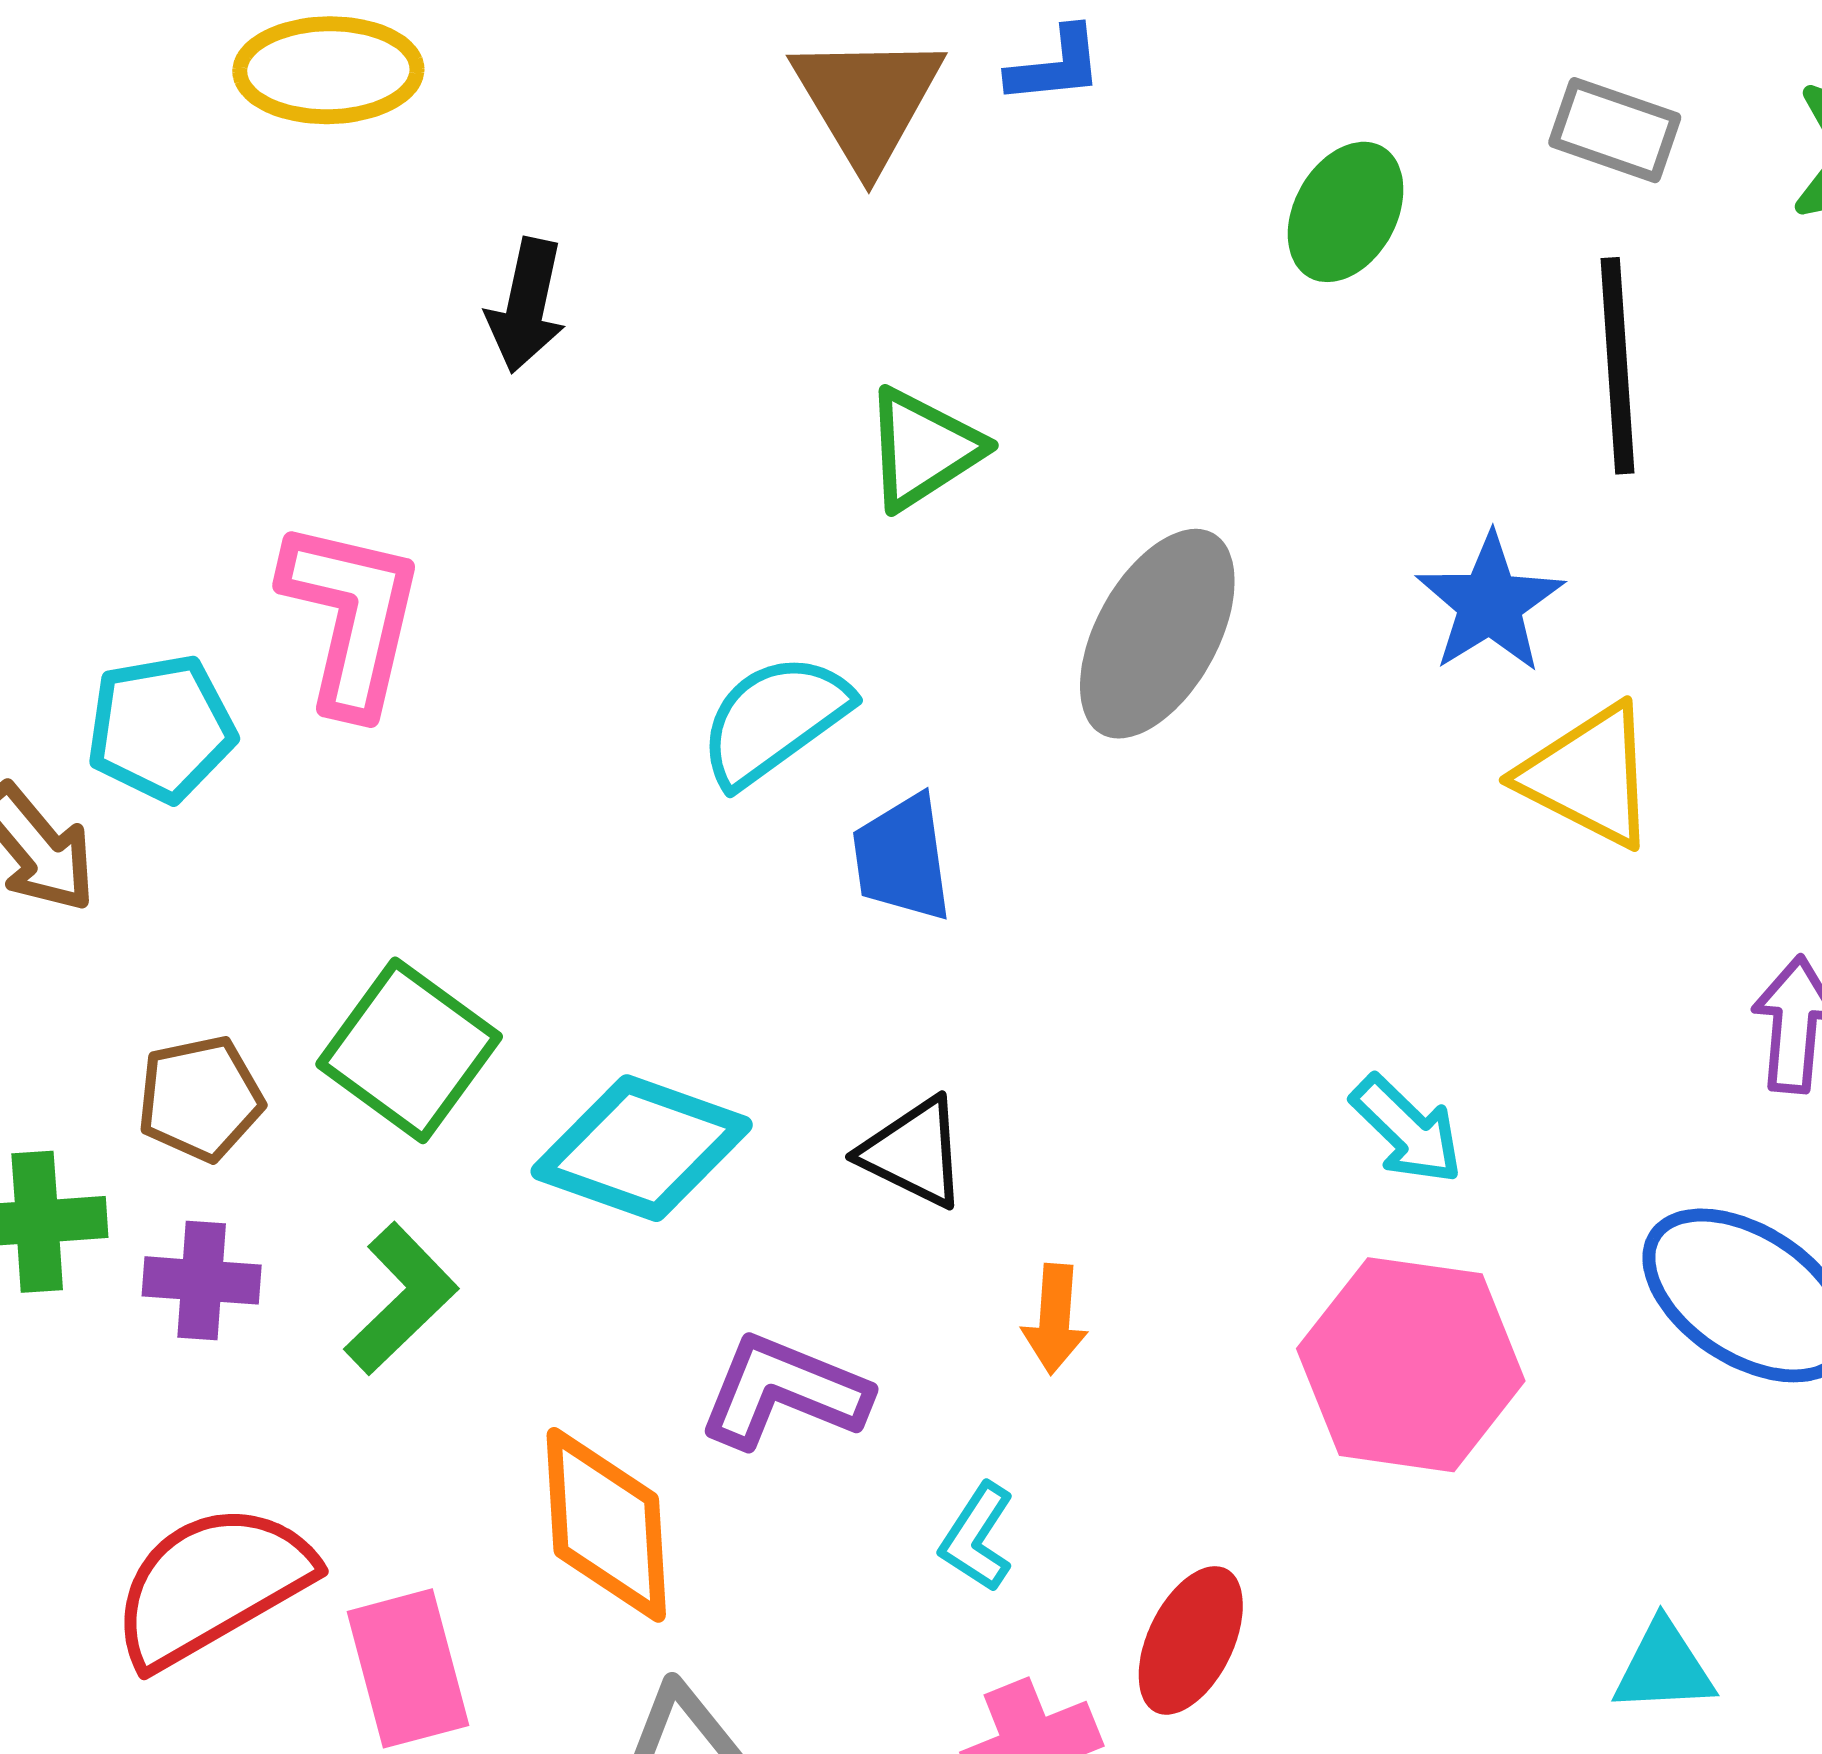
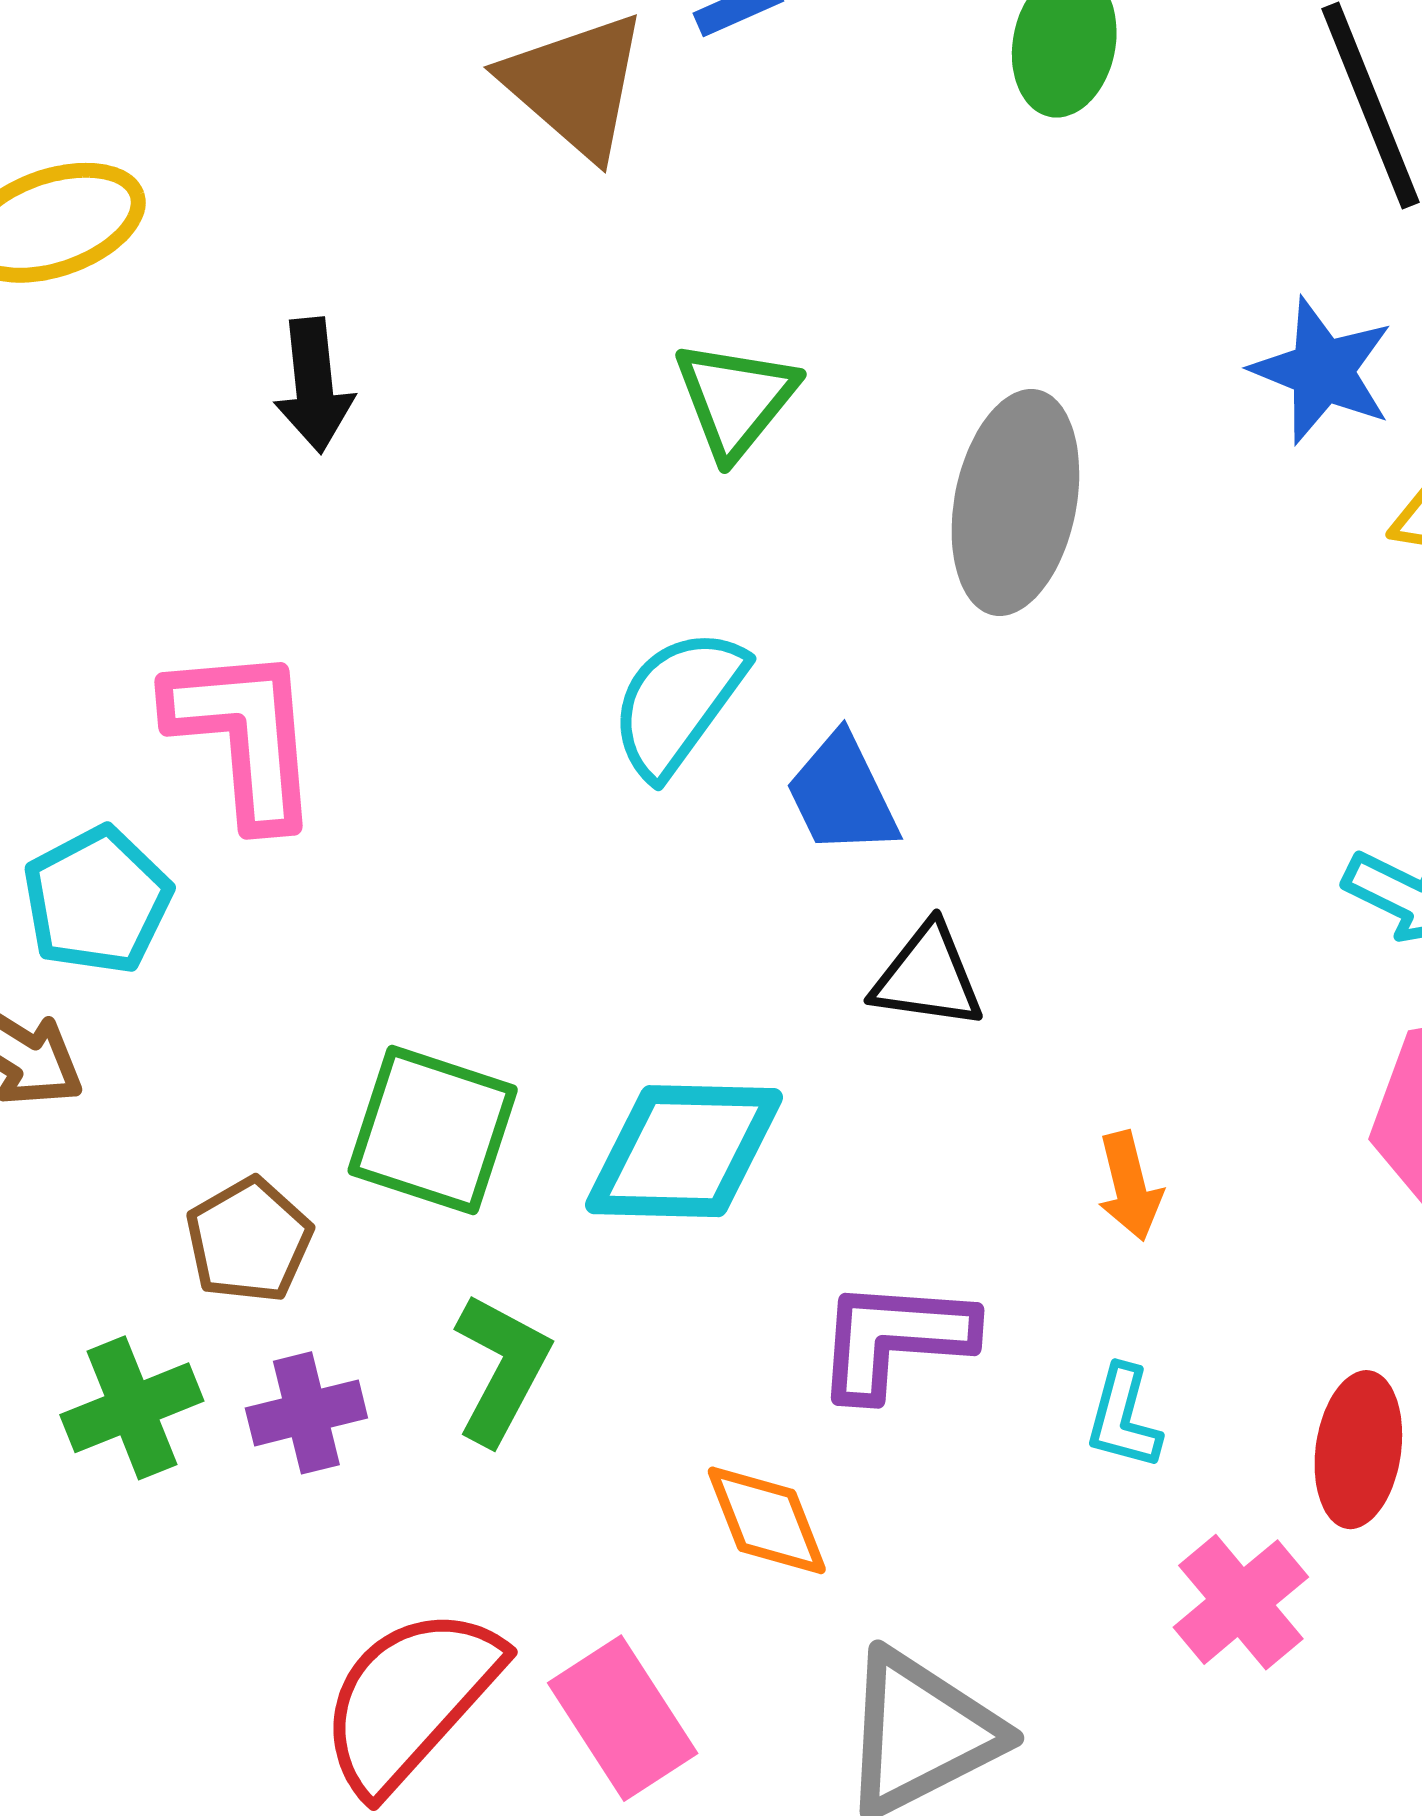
black triangle: (914, 1153) -> (928, 977), moved
orange diamond: (606, 1525) -> (767, 1520), size x0.7

